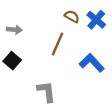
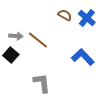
gray arrow: (14, 30) -> (16, 36), moved
brown line: (57, 44) -> (38, 40), moved, turned -75

